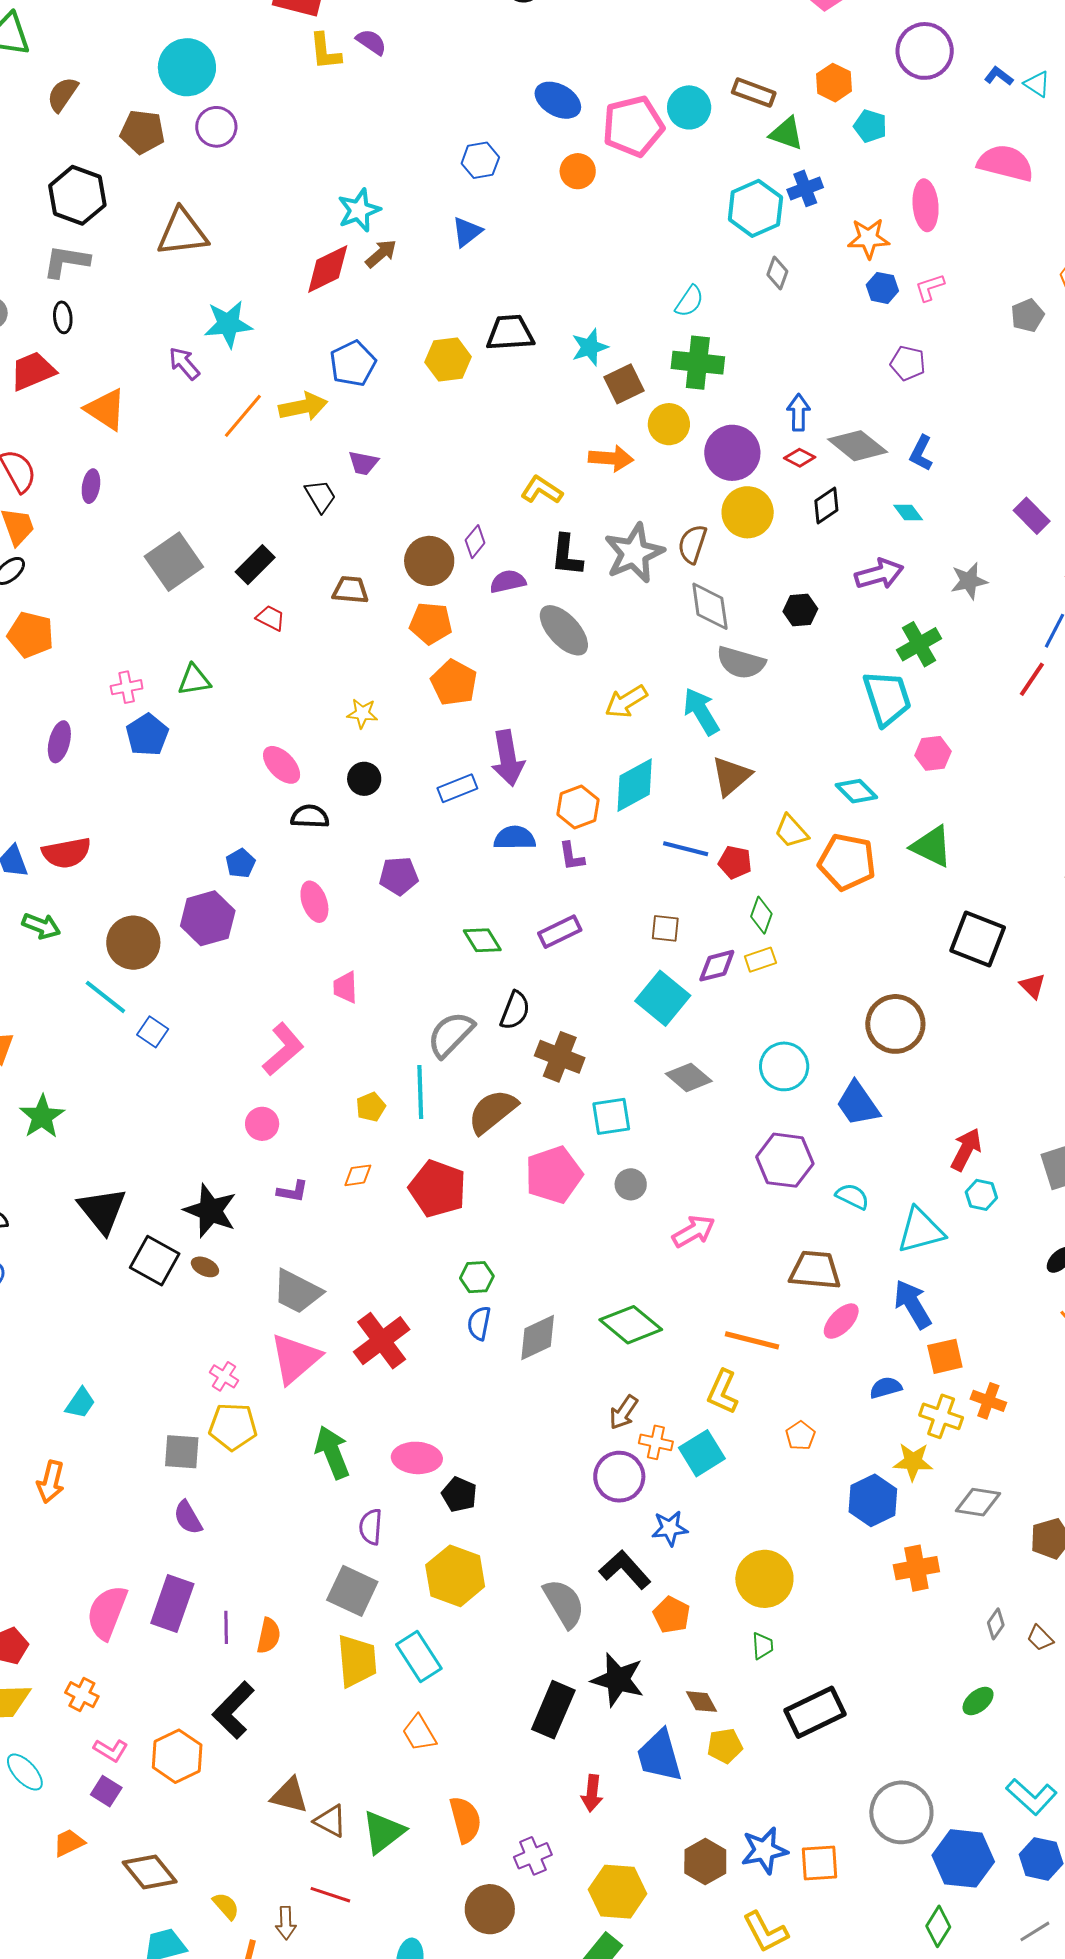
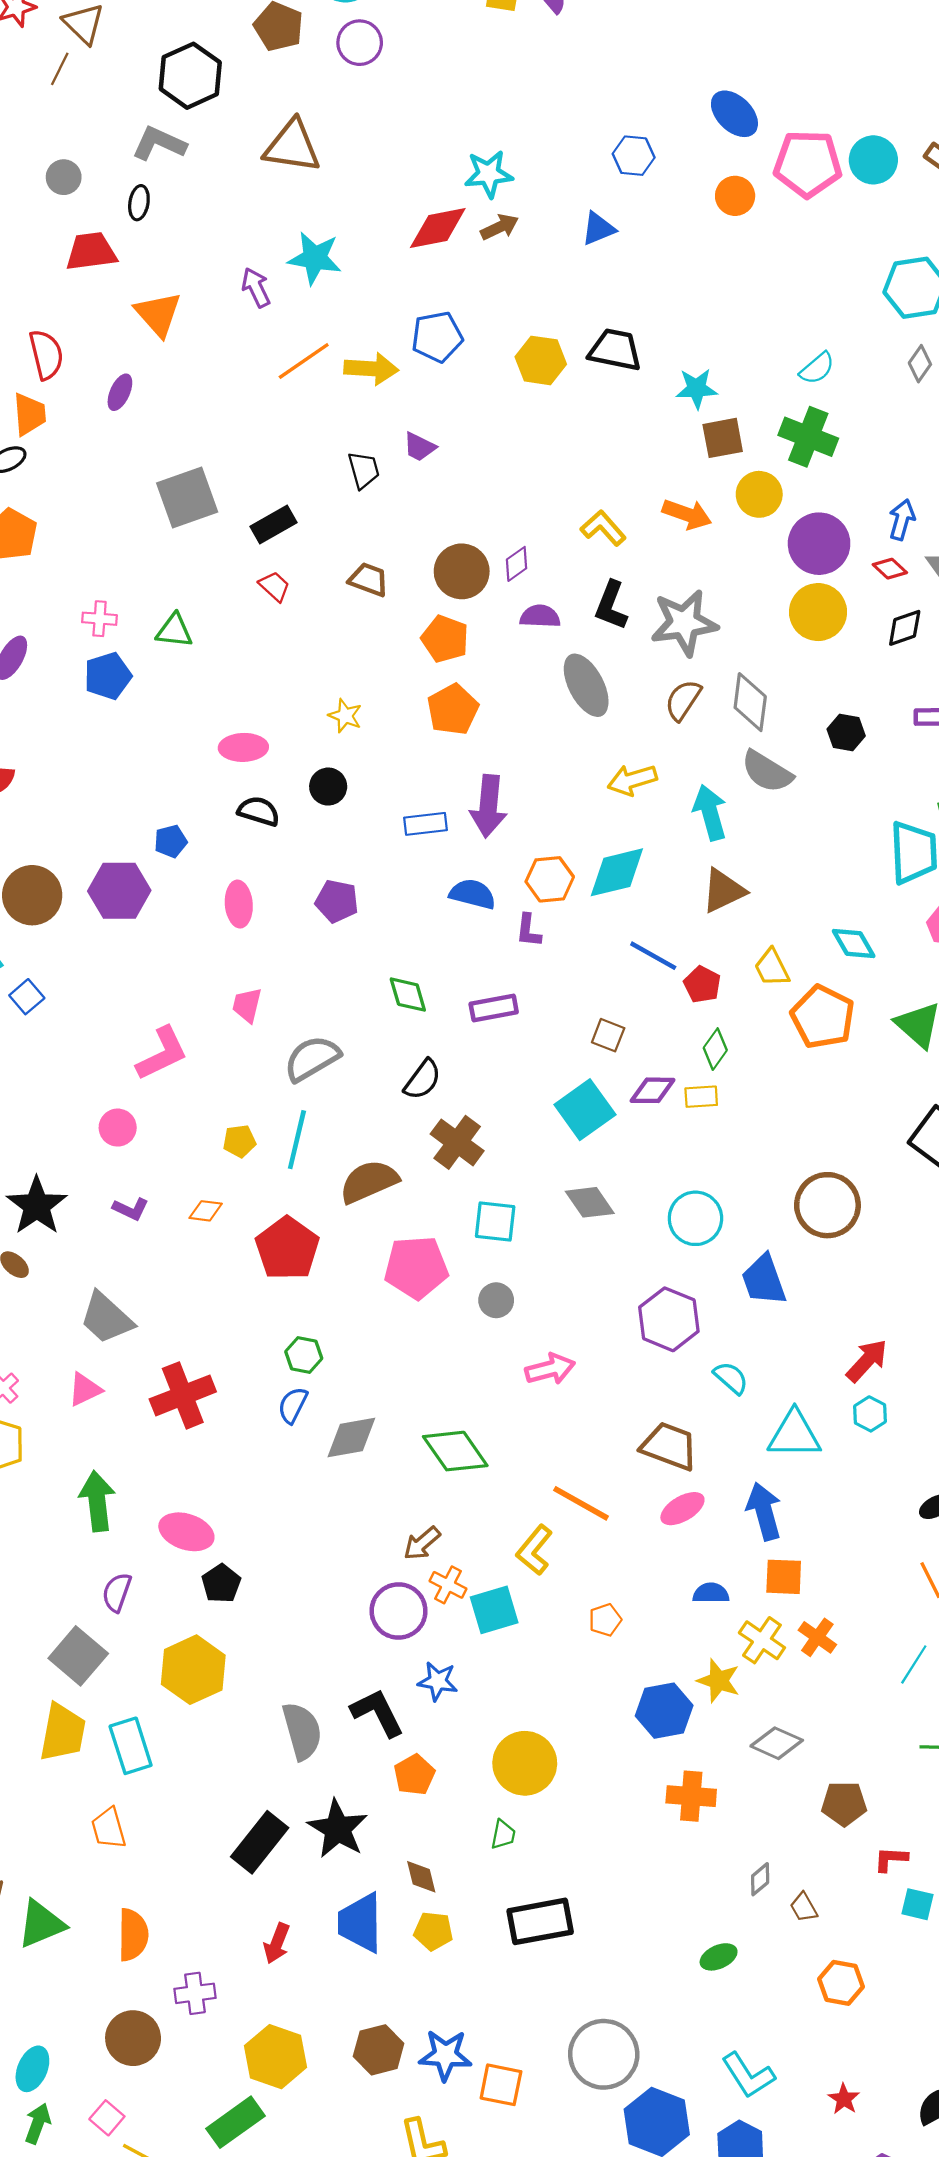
brown semicircle: (692, 544) -> (683, 700), moved
pink ellipse: (282, 765) -> (243, 747), turned -63
gray semicircle: (451, 1034) -> (312, 1058), moved
pink triangle: (295, 1358) -> (85, 1389), size x0.6

